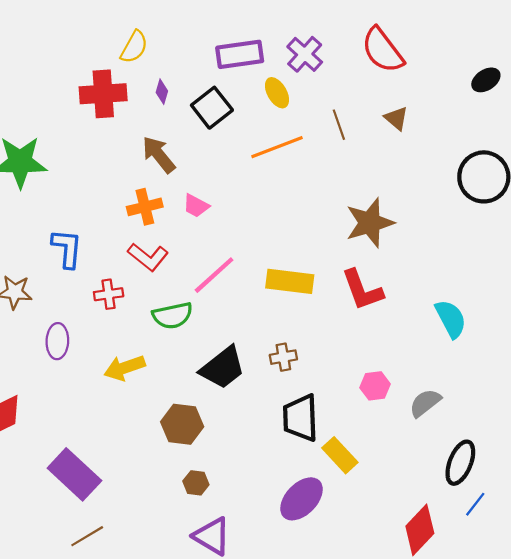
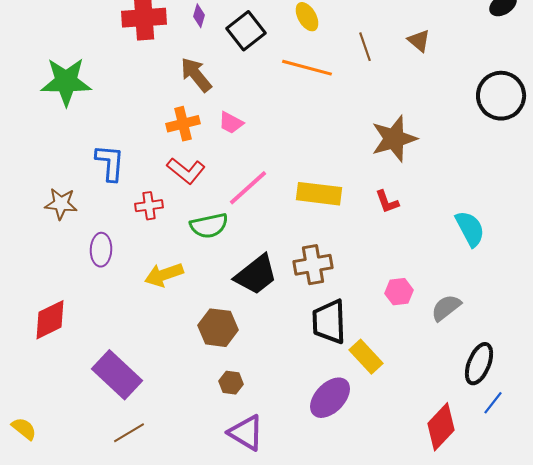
orange line: (277, 147) -> (307, 68), turned 36
red L-shape: (362, 290) -> (387, 202), size x0.6
brown cross: (283, 357) -> (313, 265), size x1.5

